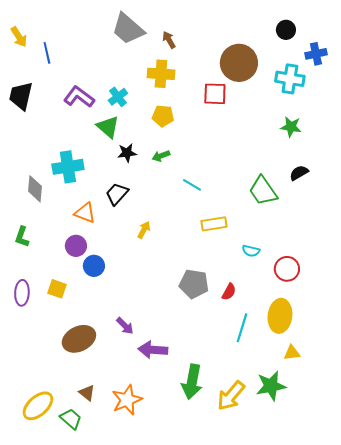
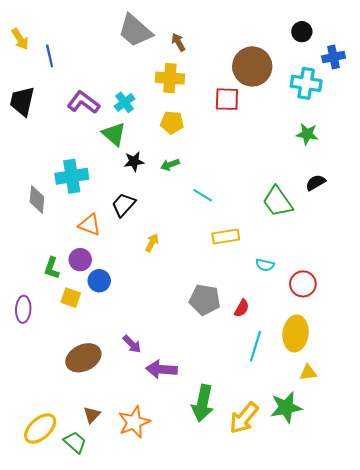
green L-shape: (22, 237) -> (52, 268), moved
yellow square: (57, 289) -> (71, 298), moved
brown triangle: (87, 393) -> (92, 415), turned 36

